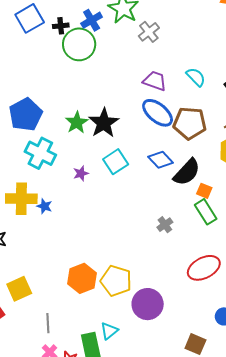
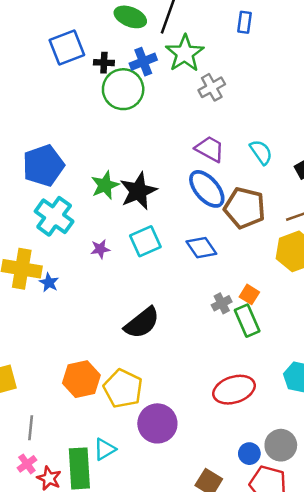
black semicircle: (187, 172) -> (142, 323), moved
gray cross: (165, 225) -> (222, 303), moved

